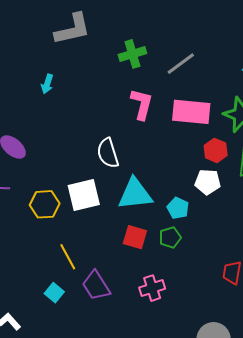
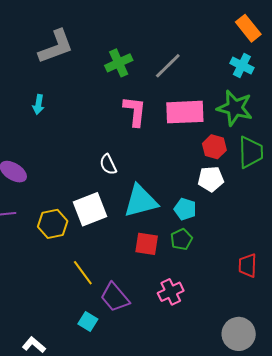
white semicircle: (108, 153) -> (108, 164), size x0.7
cyan square: (54, 293) -> (88, 321), moved

